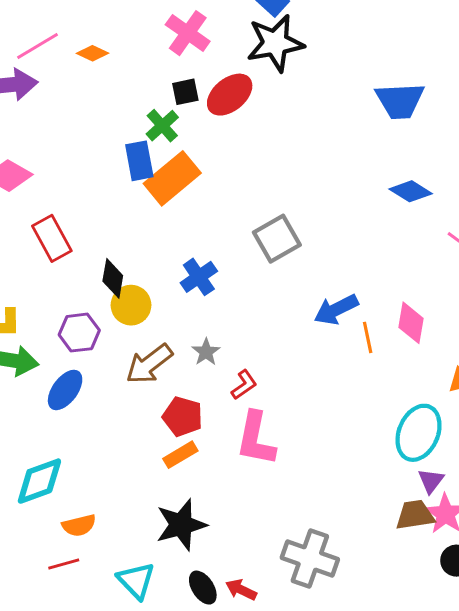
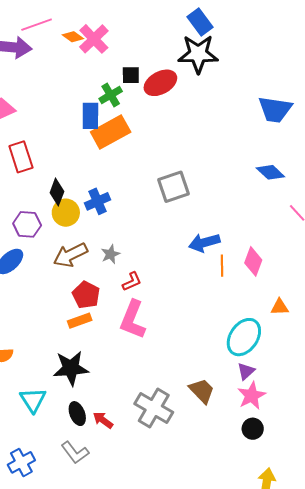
pink cross: (188, 33) -> (94, 39), moved
blue cross: (199, 277) -> (98, 201), moved
brown trapezoid: (415, 515) -> (202, 391), moved, turned 44

